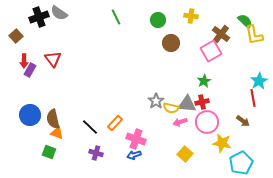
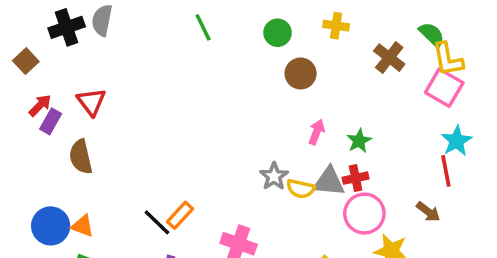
gray semicircle: (59, 13) -> (102, 20), turned 66
pink square: (211, 51) -> (444, 88), moved, turned -30
red arrow: (24, 61) -> (40, 105), turned -136
blue circle: (30, 115) -> (51, 226), moved
brown semicircle: (53, 119) -> (81, 157), moved
pink arrow: (180, 122) -> (317, 132), moved, turned 128
orange rectangle: (115, 123) -> (180, 215), moved
orange triangle: (57, 133) -> (83, 226), moved

